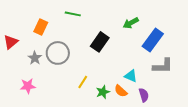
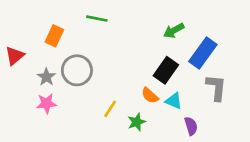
black rectangle: (100, 42) -> (166, 70), moved
gray L-shape: (163, 66) -> (216, 88), turned -85
pink star: (28, 86) -> (46, 103), moved
orange semicircle: (121, 91) -> (150, 96), moved

